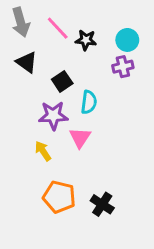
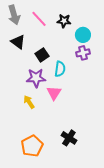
black star: (86, 40) -> (64, 21), moved
cyan circle: (127, 40) -> (83, 35), moved
purple cross: (123, 67) -> (83, 53), moved
orange pentagon: (59, 197) -> (32, 146), moved, turned 30

